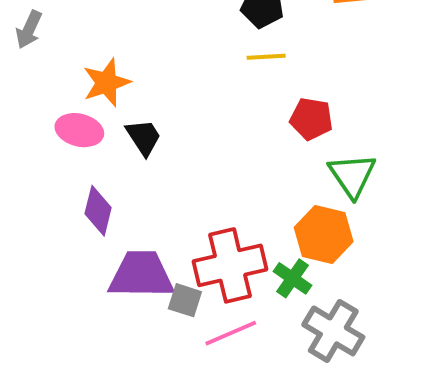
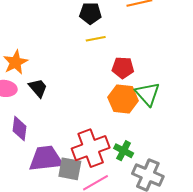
orange hexagon: (324, 235) -> (123, 99), moved
gray square: (185, 300) -> (70, 169), size x1.4

